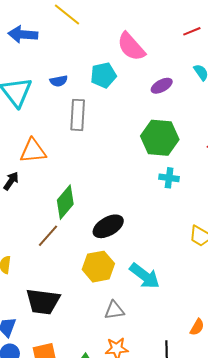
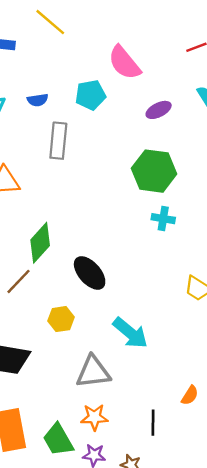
black ellipse: (108, 226) -> (90, 273), turned 76
yellow hexagon: (98, 267) -> (61, 319), moved, size x0.7
gray triangle: (114, 310) -> (93, 372), size x1.5

